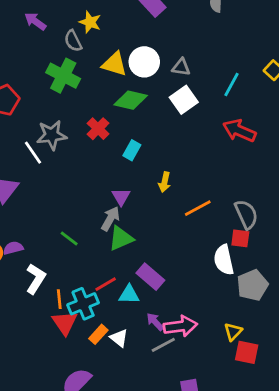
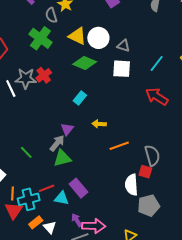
white square: (184, 100) -> (122, 69), turned 30
red cross: (98, 129) -> (44, 75), moved
yellow arrow: (165, 182) -> (99, 124), turned 72

